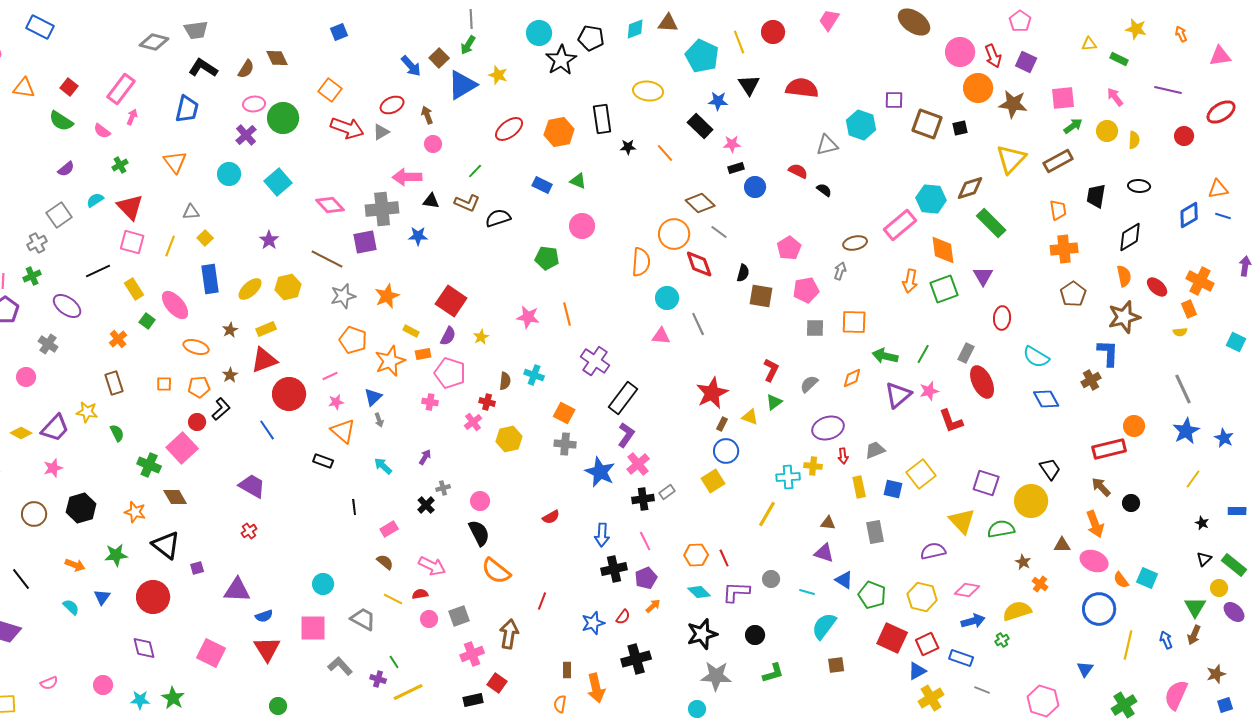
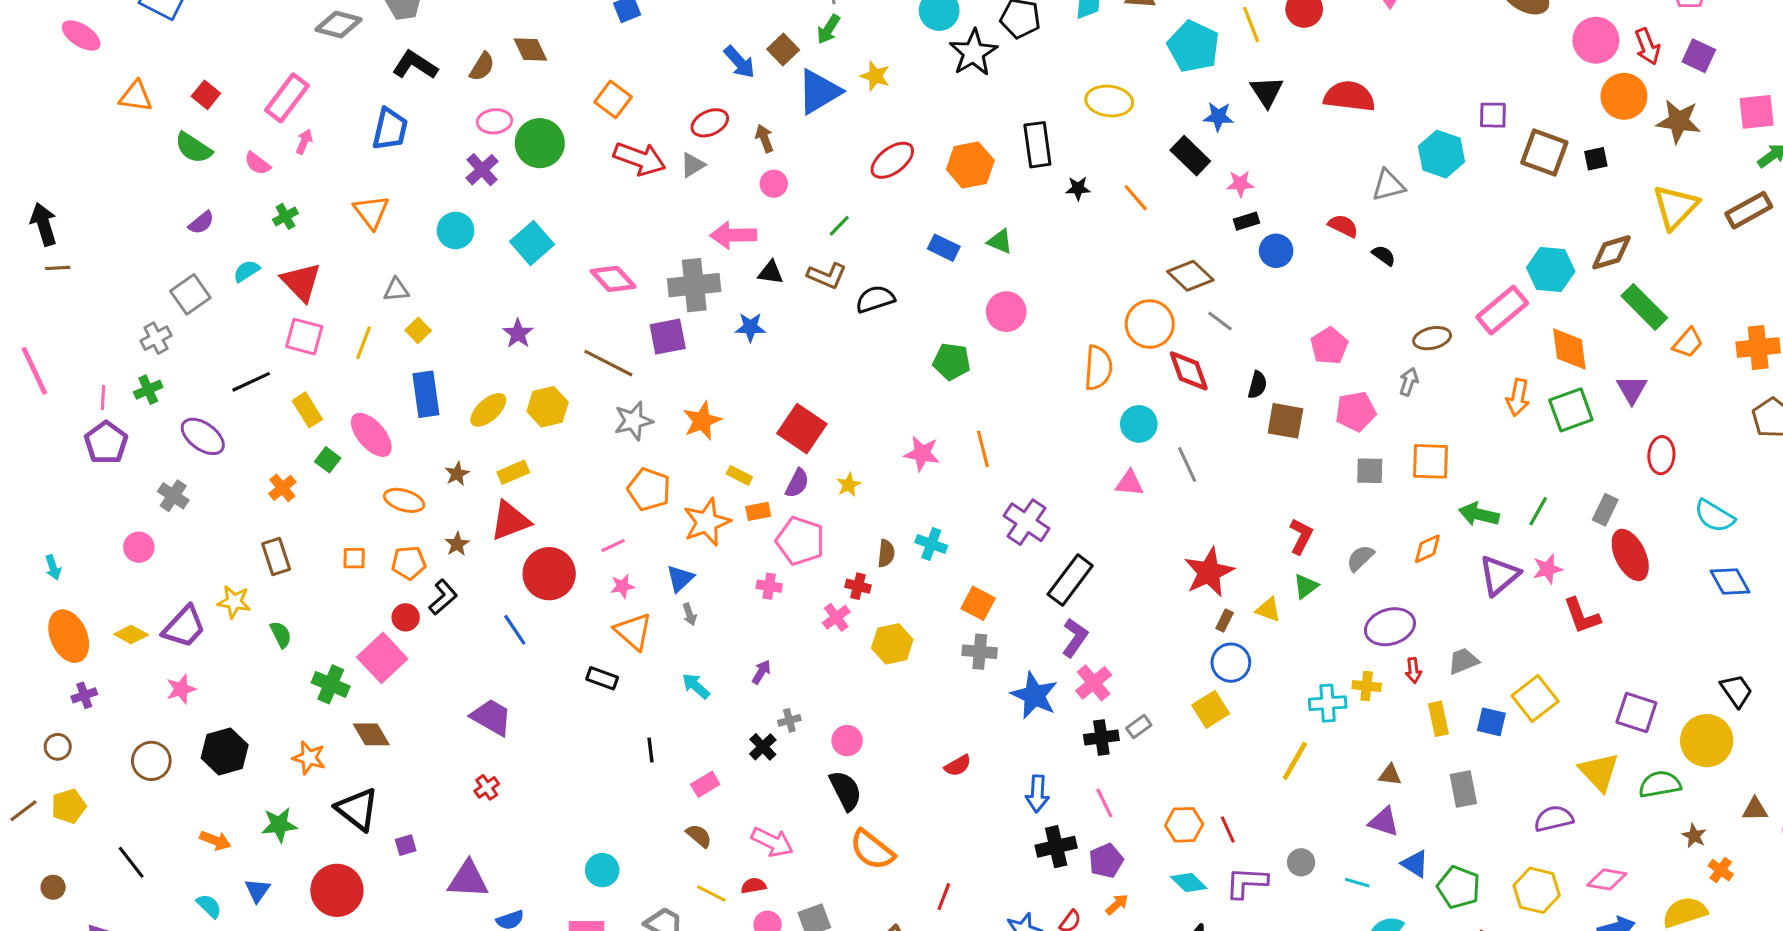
orange trapezoid: (1058, 210) -> (1688, 343), moved, turned 50

